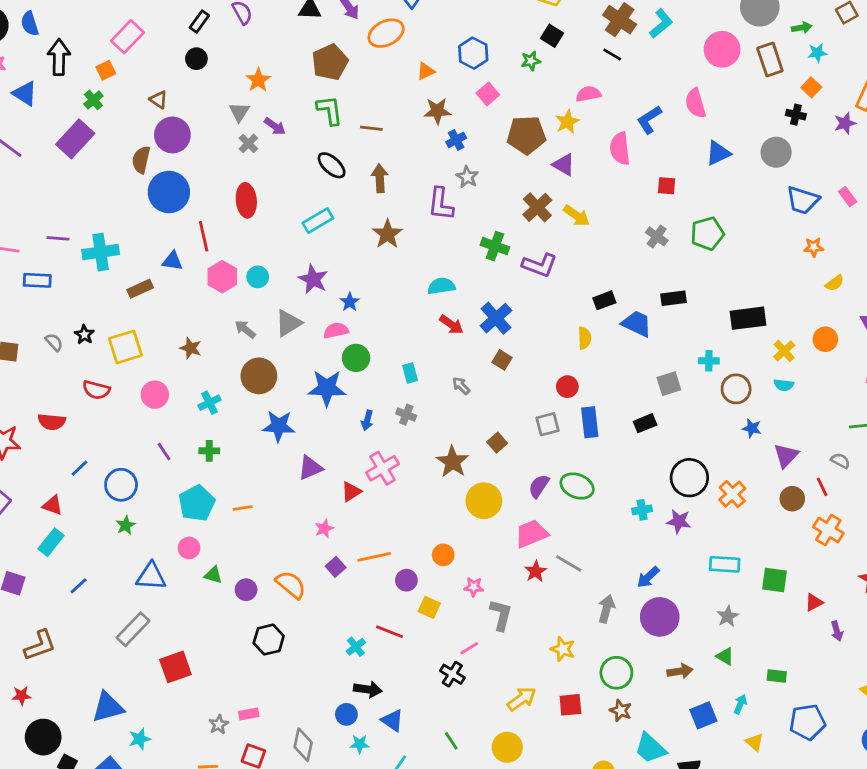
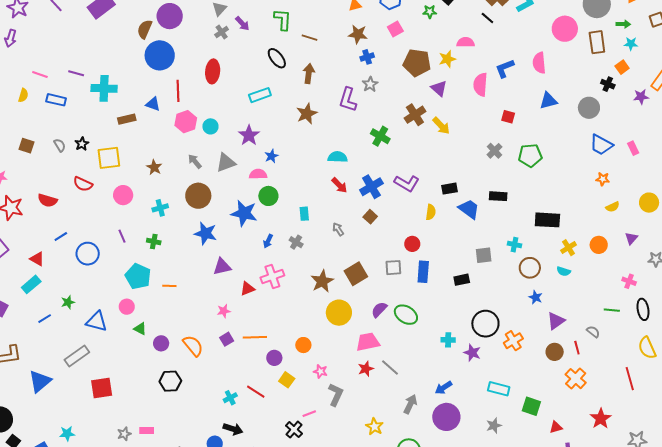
purple L-shape: (540, 265) -> (407, 183), moved
brown square: (497, 443) -> (356, 274), size x1.6
cyan pentagon: (197, 503) -> (138, 276), turned -30
green star: (126, 525) -> (68, 302), moved
blue triangle: (108, 707) -> (40, 381), moved, turned -35

